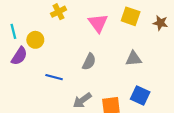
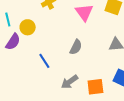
blue line: (54, 77) -> (44, 61), turned 42

